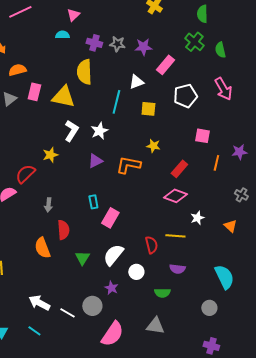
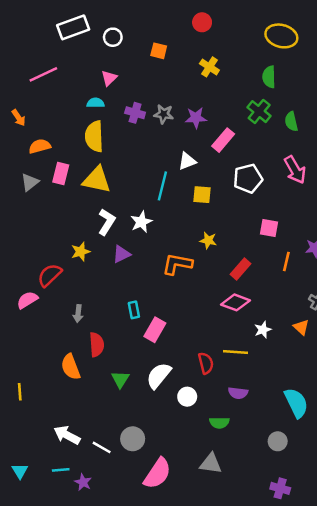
yellow semicircle: (84, 72) -> (94, 136), moved
purple triangle: (95, 161) -> (121, 254), moved
orange triangle: (230, 226) -> (301, 327), moved
purple star: (111, 288) -> (83, 482), moved
cyan line: (34, 331) -> (61, 470), turned -40

